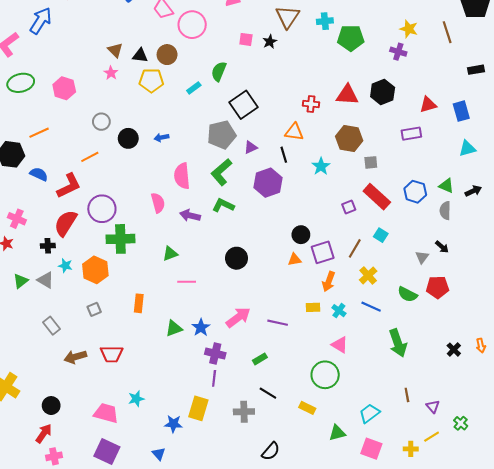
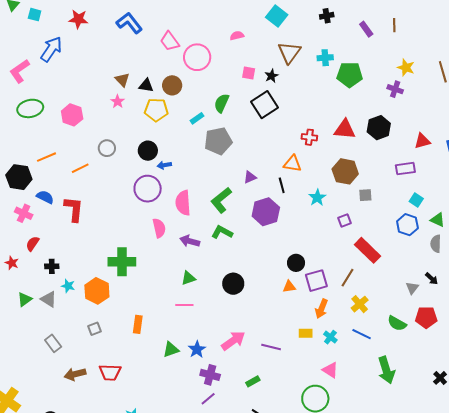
black square: (244, 105) -> (265, 105), moved
gray pentagon: (222, 135) -> (218, 141), moved
black circle: (128, 138) -> (148, 151), moved
orange line: (90, 157) -> (80, 168), moved
red L-shape: (69, 186) -> (74, 209), turned -60
red rectangle: (377, 197) -> (367, 250), moved
purple square: (349, 207) -> (345, 220), moved
purple circle: (102, 209) -> (148, 189), moved
pink cross: (17, 219) -> (24, 213), moved
red semicircle: (66, 223) -> (33, 244), moved, size x0.6
cyan square: (381, 235) -> (416, 200), moved
green triangle: (170, 254) -> (188, 278), moved
purple line: (214, 378) -> (208, 399), turned 42

